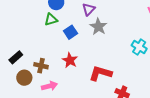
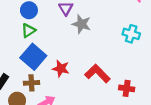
blue square: (70, 32) -> (33, 57), moved, size x1.6
red L-shape: (100, 73) -> (97, 73), turned 45

